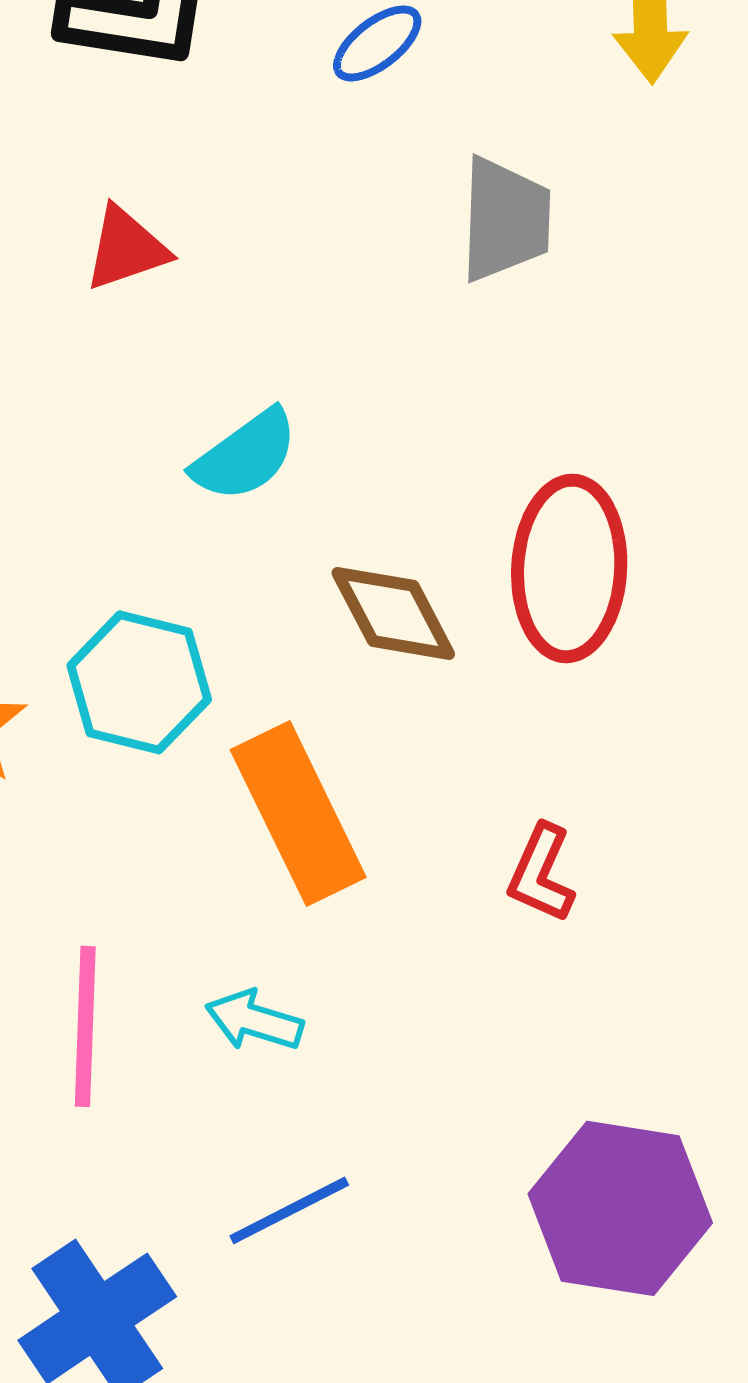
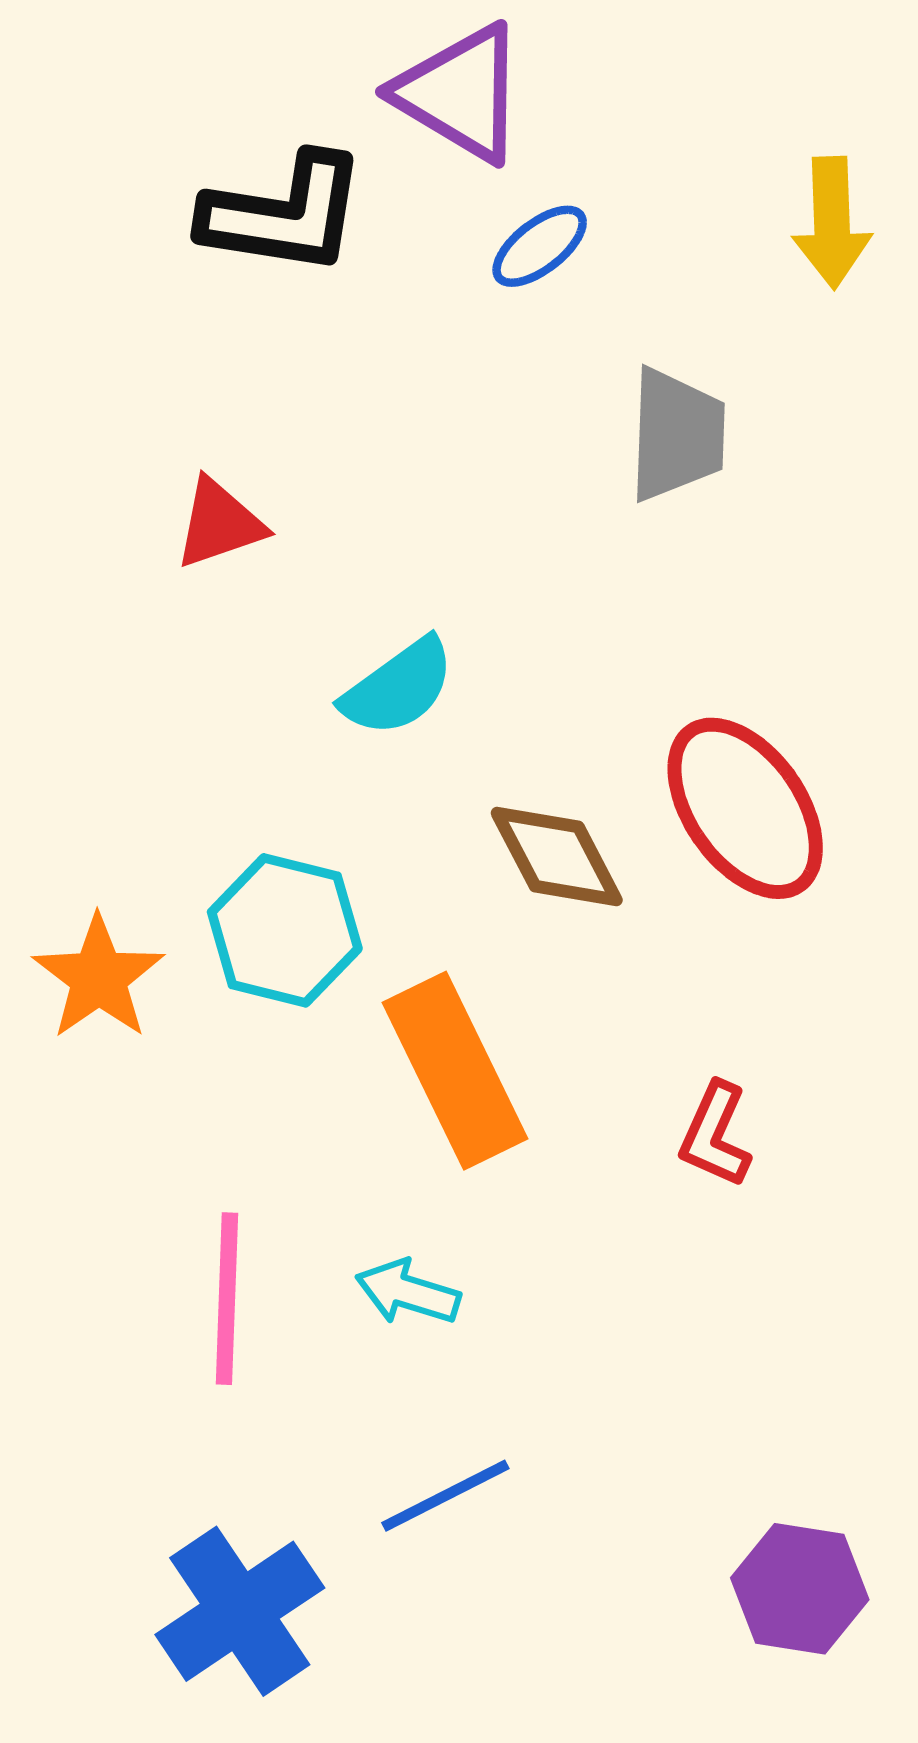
red triangle: (126, 248) -> (219, 524), moved
red ellipse: (569, 568) -> (745, 808), turned -38
purple hexagon: (620, 1208) -> (800, 1589), moved, size x0.7

